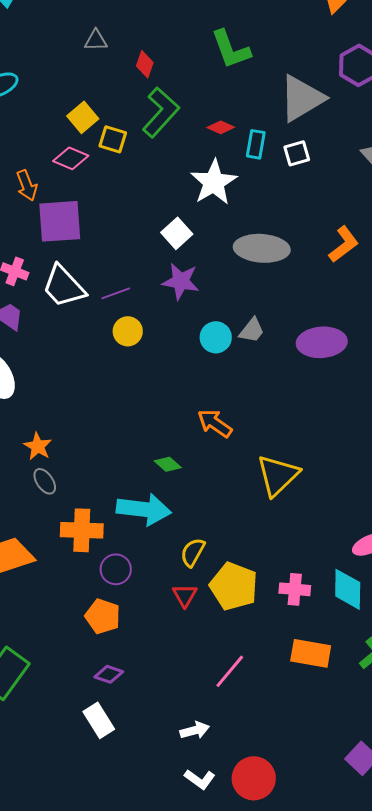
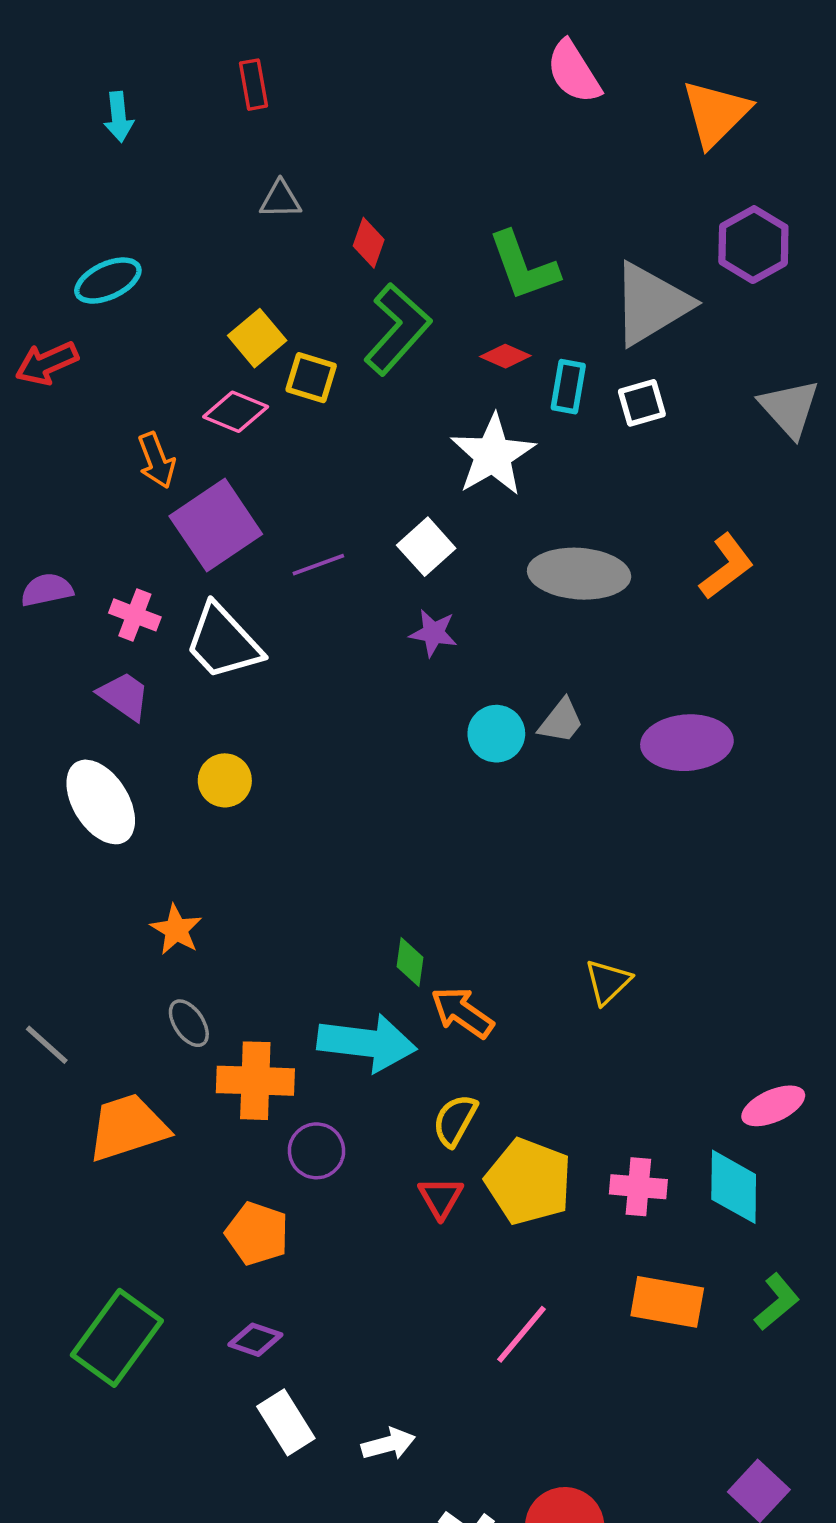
green L-shape: (231, 49) -> (523, 266), moved
purple square: (60, 221) -> (216, 525), turned -30
purple star: (181, 281) -> (433, 633), size x0.7
purple line: (116, 293) -> (318, 565), moved
yellow circle: (128, 331) -> (225, 780), moved
orange arrow: (215, 423) -> (462, 1012), moved
green diamond: (168, 464) -> (410, 962), turned 56
yellow triangle: (278, 475) -> (608, 982), size x0.6
gray ellipse: (45, 481) -> (189, 1023), moved
orange pentagon: (103, 616) -> (257, 1234), moved
purple diamond: (109, 674) -> (255, 1340), moved
white arrow: (195, 730) -> (388, 1444), moved

